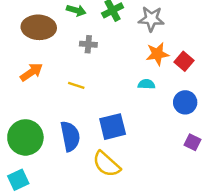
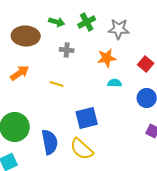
orange star: (157, 54) -> (107, 58), moved
blue semicircle: (70, 136) -> (50, 142), moved

